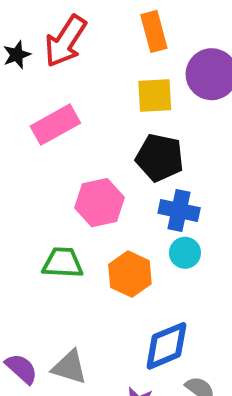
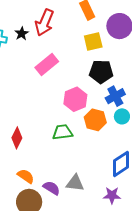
blue cross: (179, 211) -> (115, 96), turned -30
orange hexagon: (130, 274) -> (95, 120), moved

